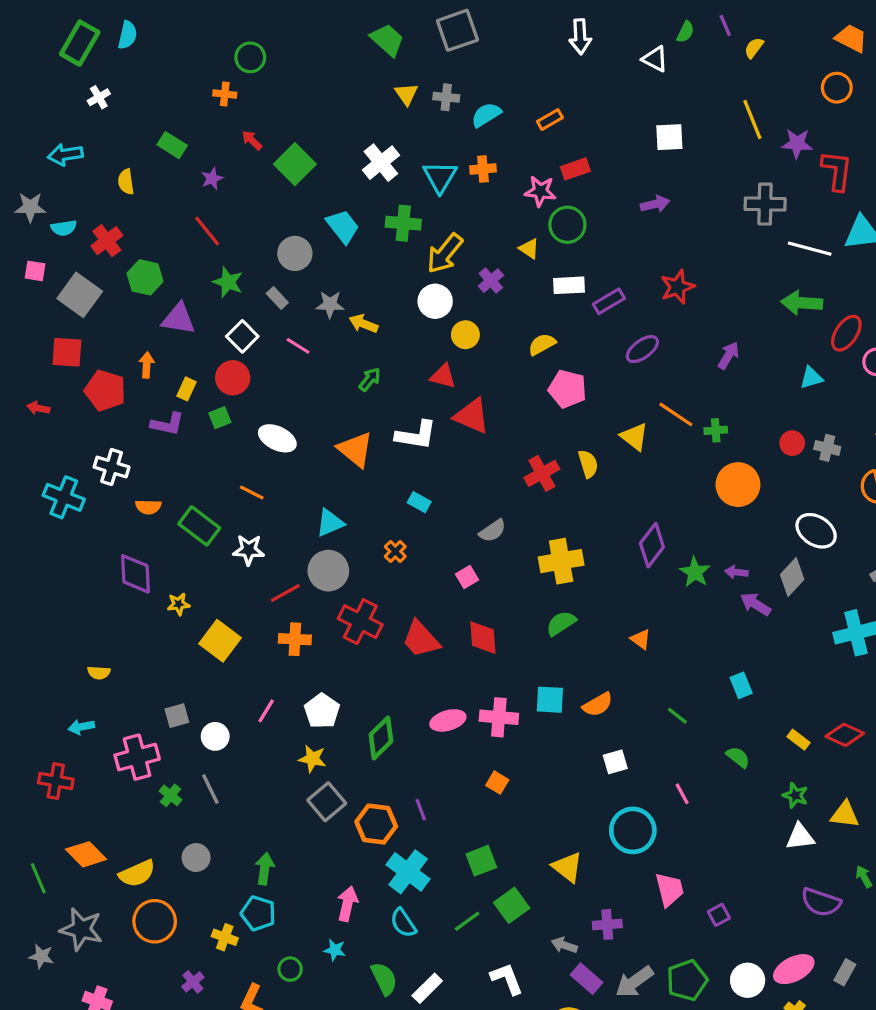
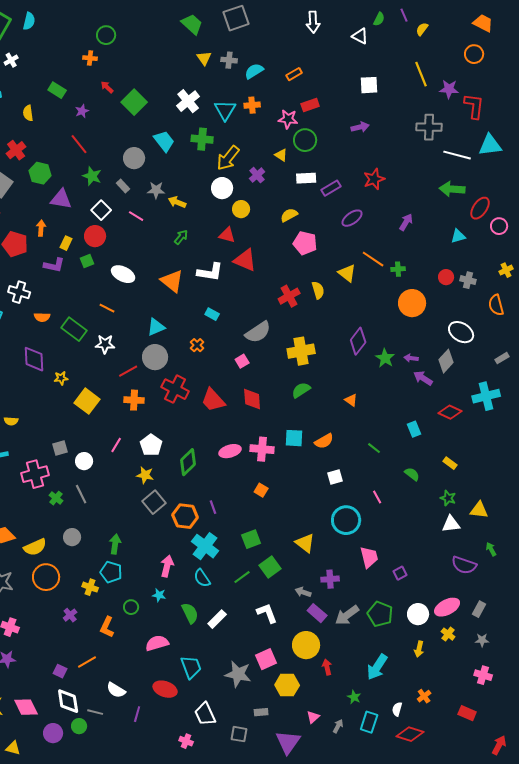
gray semicircle: (493, 531) -> (258, 332), size x1.5
red diamond: (845, 735) -> (450, 412), moved
green pentagon: (687, 980) -> (380, 614), turned -30

